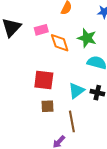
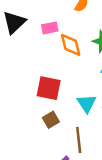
cyan triangle: (76, 91) -> (87, 104), turned -30
brown square: (48, 106) -> (51, 120), turned -32

